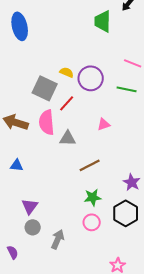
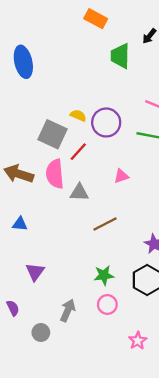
green star: (93, 197) -> (104, 275), moved
pink circle: (92, 222) -> (107, 305), moved
gray circle: (33, 227) -> (41, 333), moved
purple semicircle: (13, 252) -> (13, 308), moved

